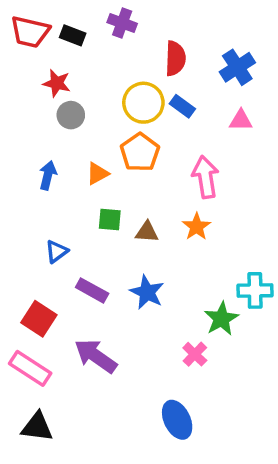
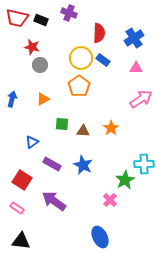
orange triangle: (97, 174) -> (43, 99), moved
blue arrow: (48, 175) -> (12, 99), moved
pink arrow: (205, 177) -> (141, 99), moved, turned 65
pink rectangle: (30, 368) -> (17, 208), size x0.6

